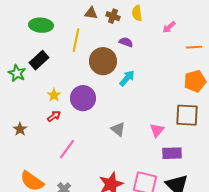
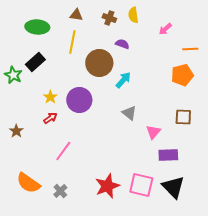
brown triangle: (91, 13) -> (76, 15), moved
orange pentagon: (195, 81) -> (182, 75), moved
brown square: (187, 115) -> (183, 117), size x0.7
gray triangle: (118, 129) -> (129, 113), moved

